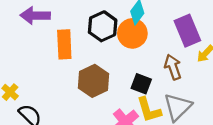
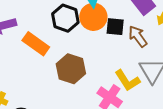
orange rectangle: (64, 44) -> (36, 44), turned -36
black square: (141, 84) -> (115, 27), moved

